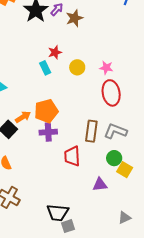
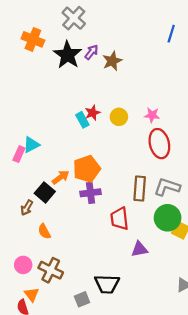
red star: (55, 52) -> (93, 113), moved
green circle: (114, 158) -> (168, 218), size x1.5
purple triangle: (100, 184) -> (140, 249), moved
gray square: (68, 226) -> (82, 299), moved

